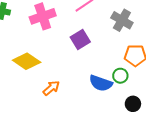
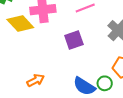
yellow diamond: (27, 61) -> (20, 23), moved

